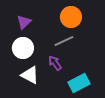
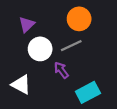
white circle: (23, 48) -> (40, 49), moved
white triangle: (30, 75) -> (21, 85), moved

